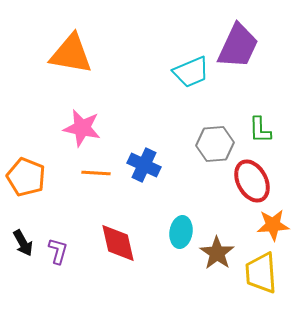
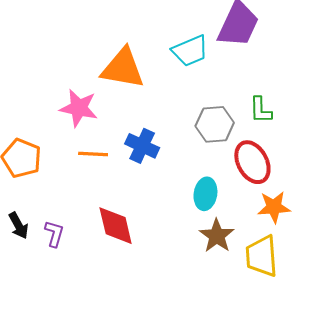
orange triangle: (71, 54) -> (123, 68), moved
cyan ellipse: (181, 232) -> (205, 194), moved

